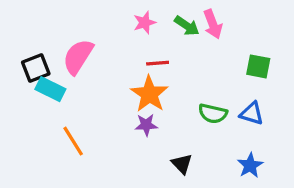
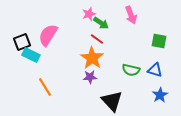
green arrow: (187, 26) -> (101, 23), moved
red line: (158, 63) -> (97, 39), turned 40
black triangle: (182, 164) -> (112, 101), size x1.6
blue star: (250, 165) -> (160, 95), moved

